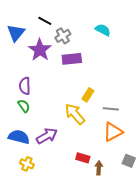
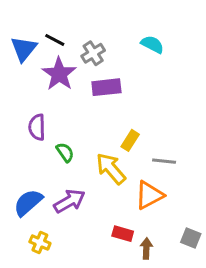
black line: (45, 21) -> (55, 40), moved
green semicircle: (24, 106) -> (65, 152), moved
orange triangle: (113, 132) -> (149, 195), moved
blue semicircle: (19, 137) -> (28, 203), turned -55

